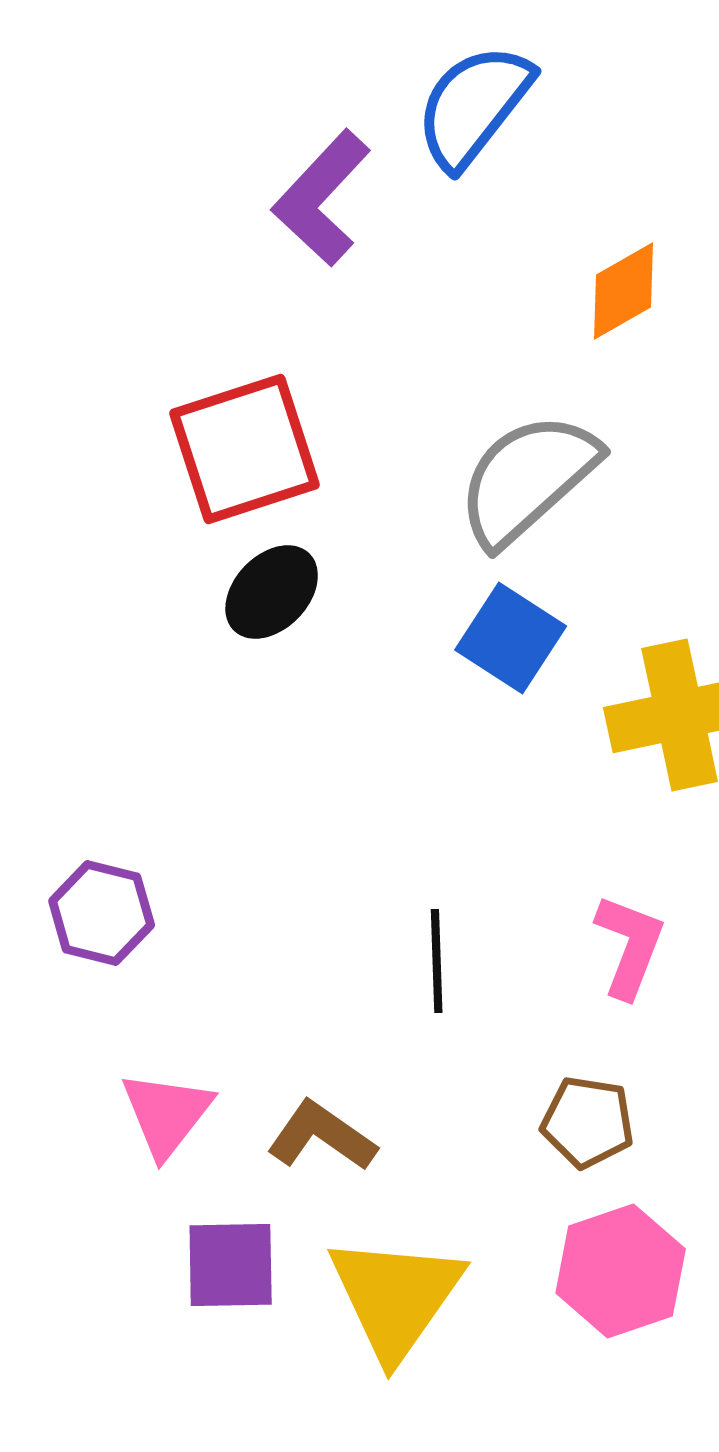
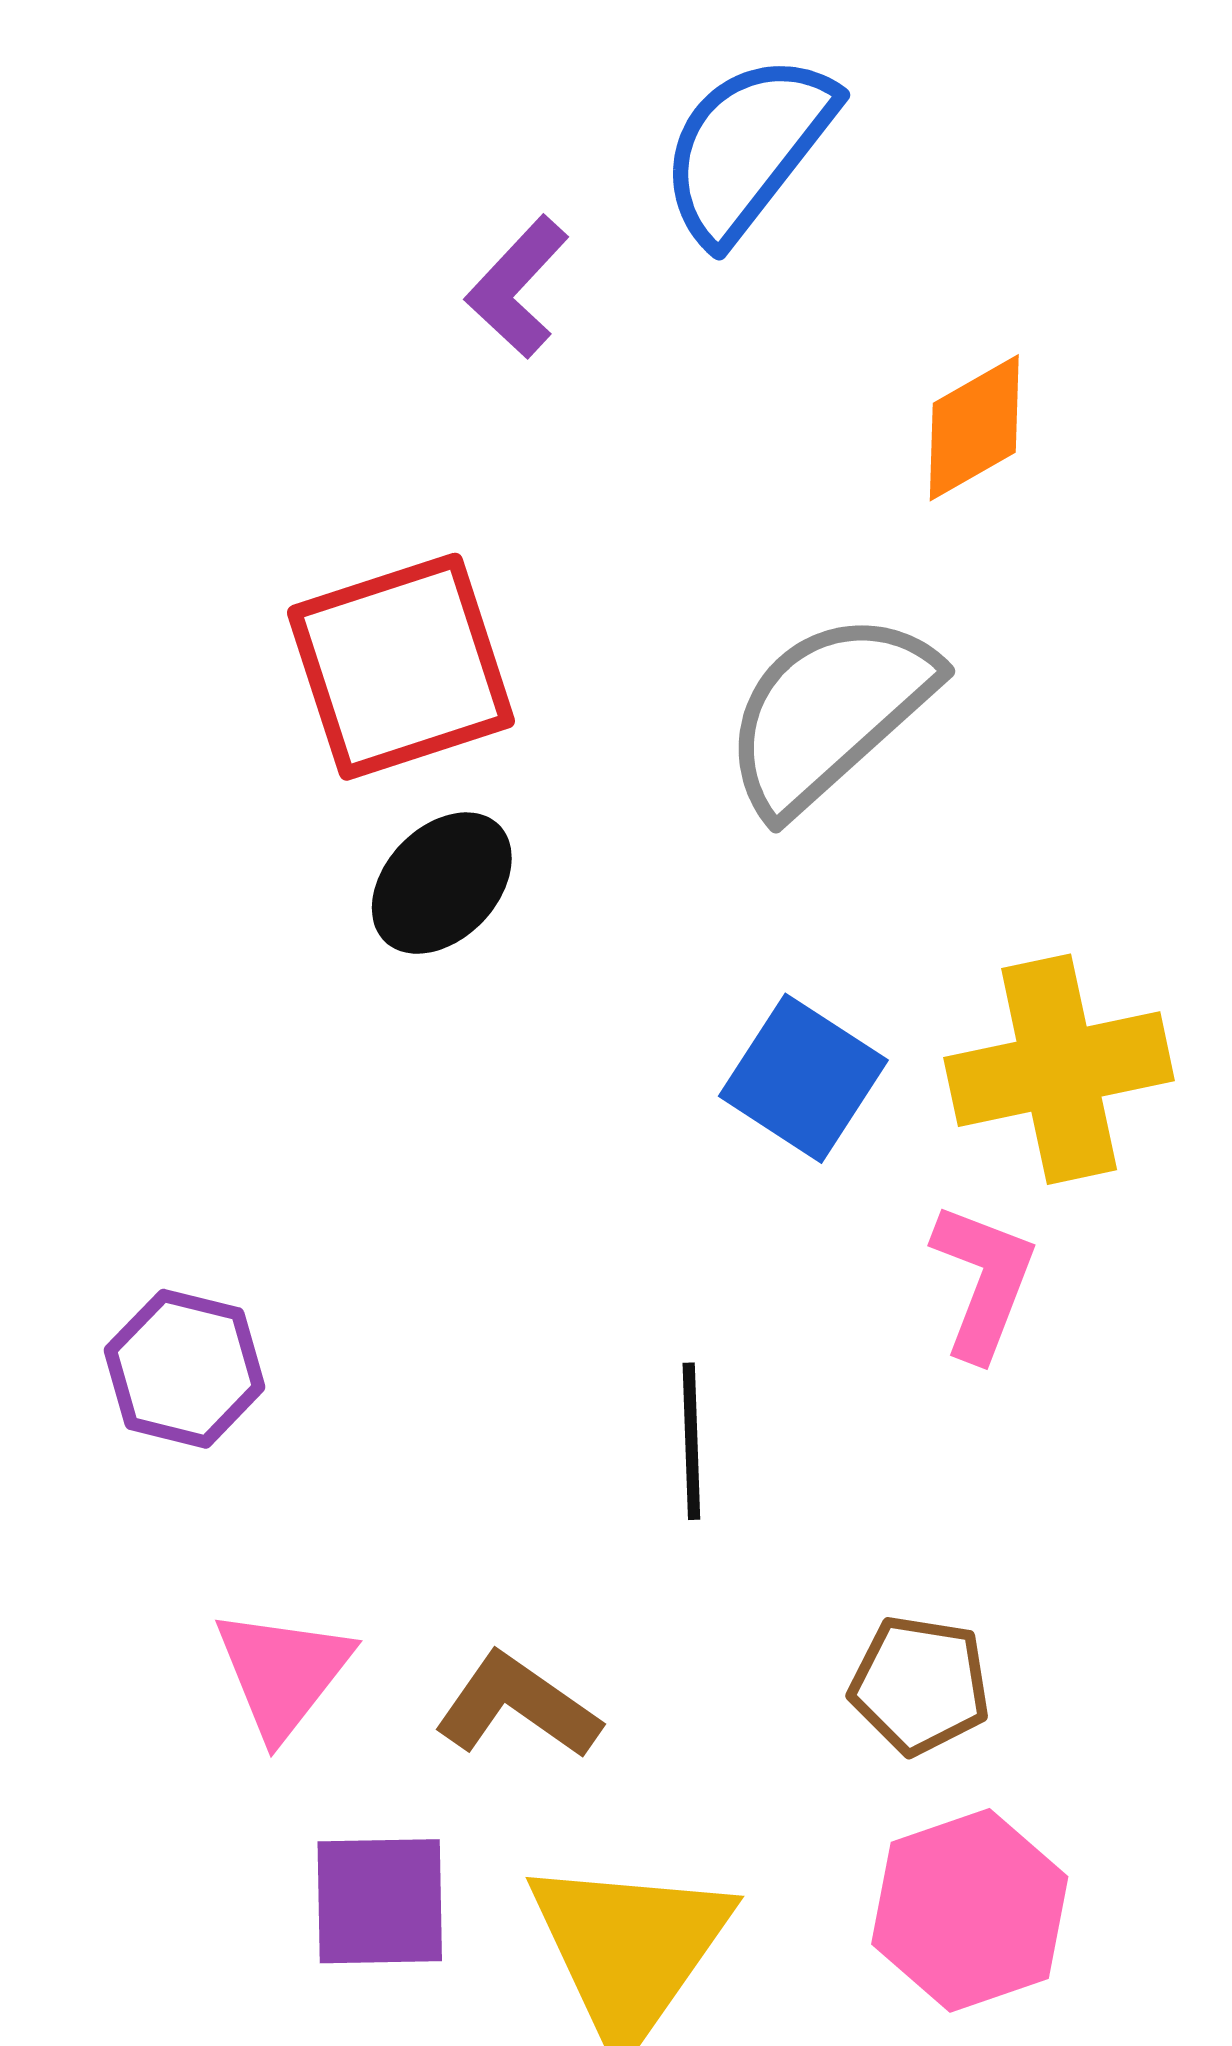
purple L-shape: (322, 198) -> (517, 287), size x0.7
blue square: (511, 638) -> (803, 1078), moved
pink L-shape: (630, 946) -> (983, 1281), moved

